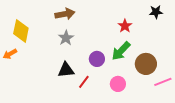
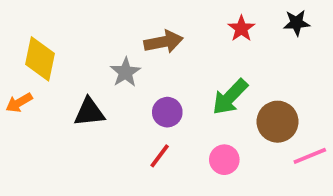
brown arrow: (65, 14) -> (163, 42), moved
red star: (125, 26) -> (241, 29), moved
purple circle: (97, 59) -> (167, 112), moved
black triangle: (66, 70) -> (89, 112), moved

